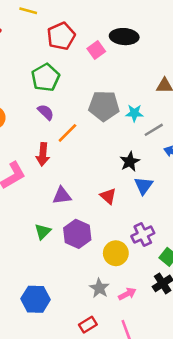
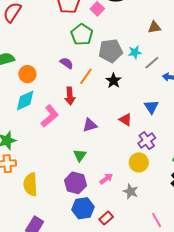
green pentagon: (46, 77) -> (82, 35), moved
black star: (130, 162) -> (114, 81), moved
purple hexagon: (77, 234) -> (75, 183), moved
purple cross: (143, 235) -> (147, 141), moved
pink arrow: (127, 294) -> (106, 179), moved
red rectangle: (88, 325) -> (106, 218), moved

